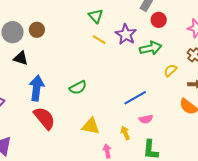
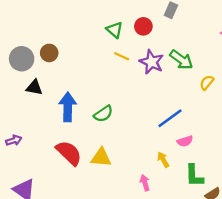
red circle: (159, 20) -> (143, 26), moved
purple star: (126, 34) -> (151, 62), moved
green arrow: (151, 48) -> (181, 60), turned 55
blue arrow: (37, 88) -> (68, 107), moved
yellow triangle: (91, 126) -> (101, 157), moved

